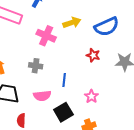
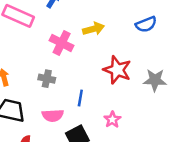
blue semicircle: (107, 27) -> (146, 24), moved, size x0.7
red star: (93, 55) -> (117, 70), size x1.6

